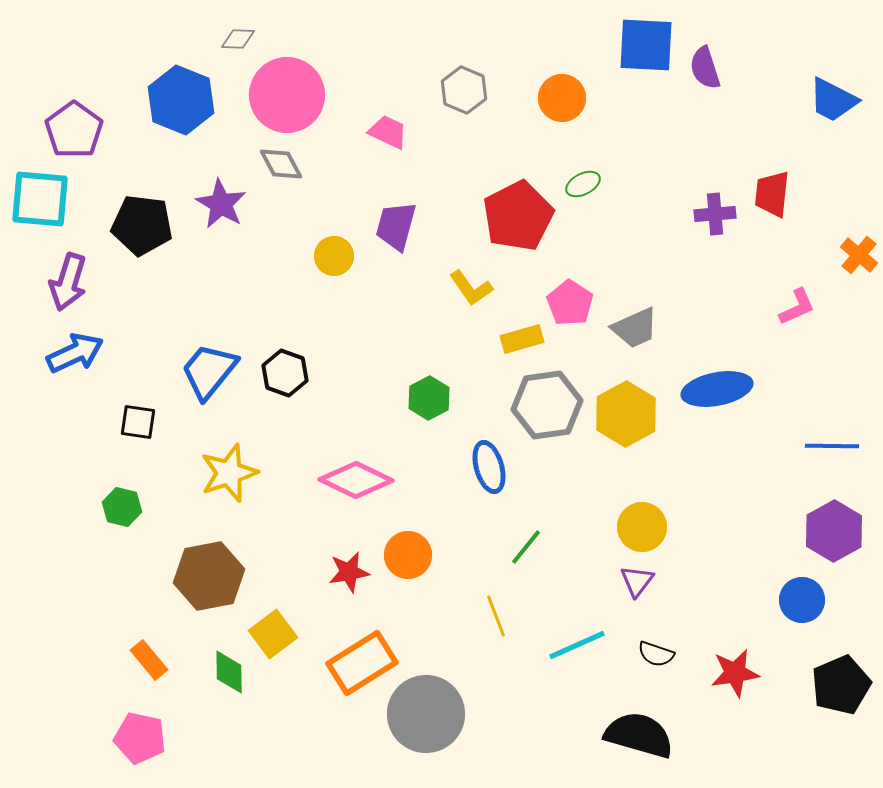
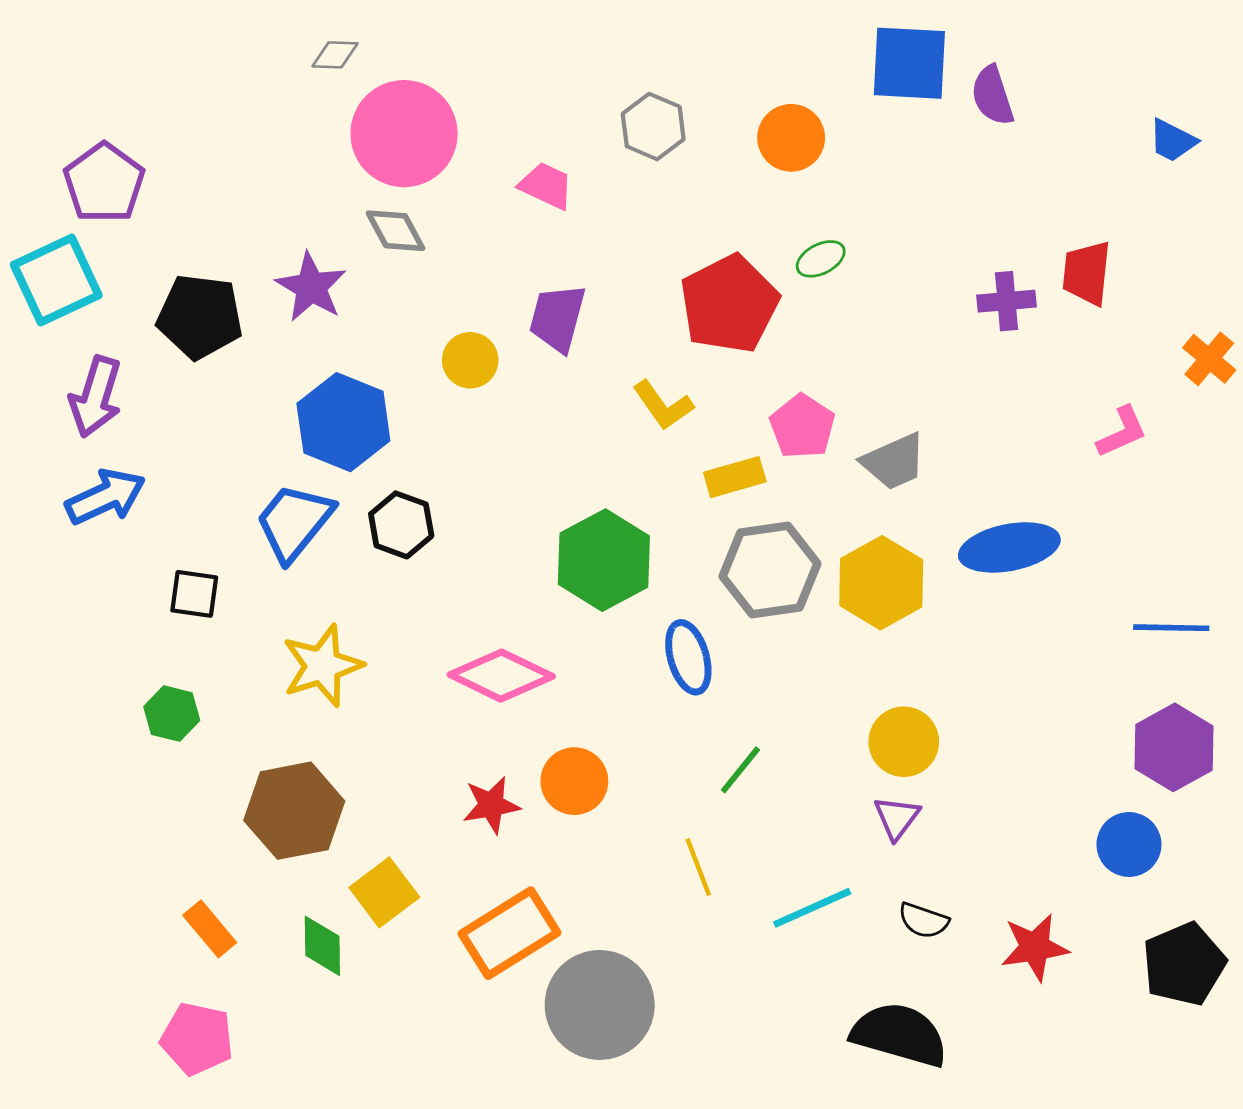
blue hexagon: (181, 100) -> (343, 422), moved
blue trapezoid: (833, 100) -> (1173, 141), size x0.7
cyan square: (40, 199) -> (56, 280), turned -30
green hexagon: (429, 398) -> (604, 560), size x1.6

